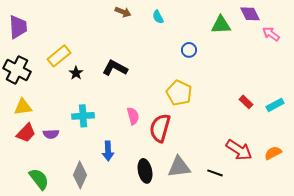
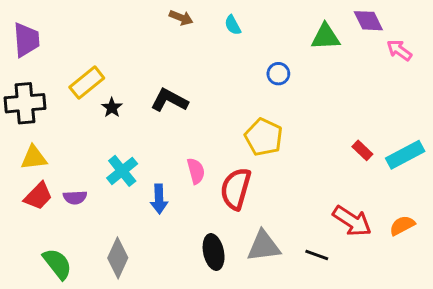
black cross: (17, 70) -> (25, 103), turned -32
cyan rectangle: (275, 105) -> (405, 155), size x1.4
cyan cross: (83, 116) -> (122, 171), turned -35
blue arrow: (108, 151) -> (159, 199), moved

